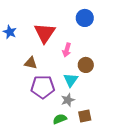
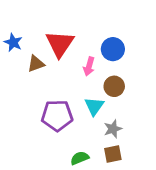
blue circle: (85, 18) -> (113, 49), moved
brown triangle: (31, 63) -> (36, 64), moved, turned -32
gray star: (68, 100) -> (113, 129), moved

